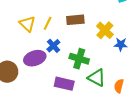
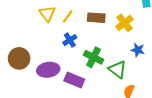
yellow cross: (105, 30) -> (125, 23), moved
purple ellipse: (35, 58) -> (48, 70), moved
green triangle: (97, 78) -> (118, 69), moved

